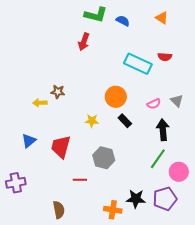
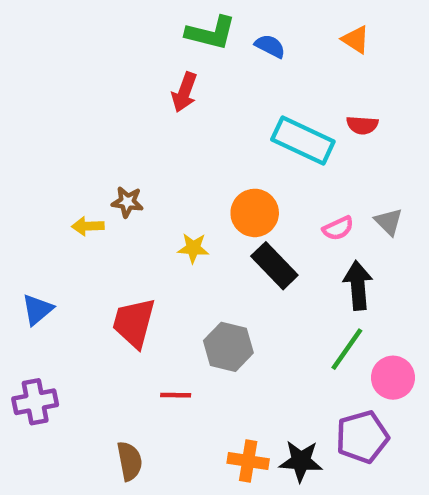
yellow star: (92, 121) -> (193, 248), moved
black rectangle: (125, 121) -> (274, 266), size x1.5
blue triangle: (29, 141) -> (37, 310), moved
black star: (136, 199) -> (301, 461), moved

